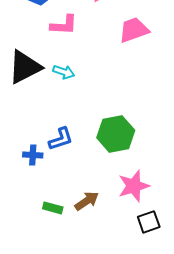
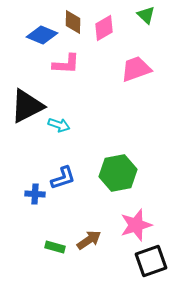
cyan arrow: (64, 72) -> (59, 125), moved
black square: (149, 222) -> (151, 261), size x1.4

